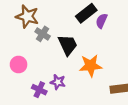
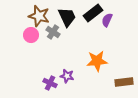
black trapezoid: (68, 45) -> (67, 17), moved
pink circle: (19, 65) -> (31, 35), moved

